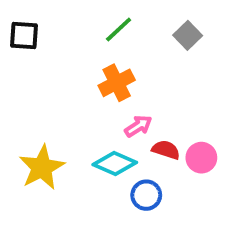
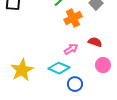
orange cross: (117, 83) -> (73, 18), moved
red semicircle: (166, 150) -> (95, 42), moved

